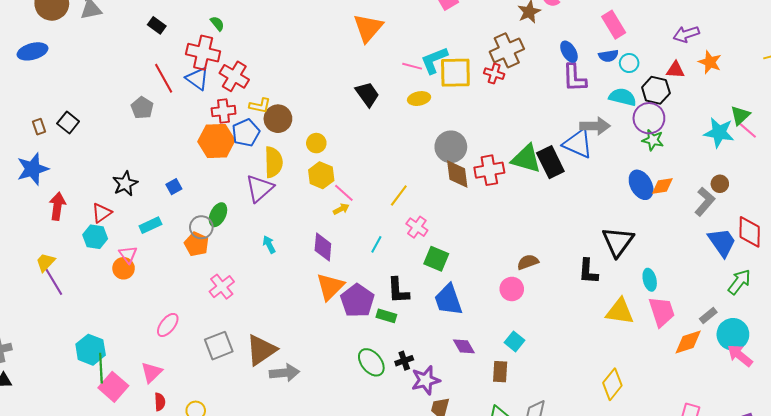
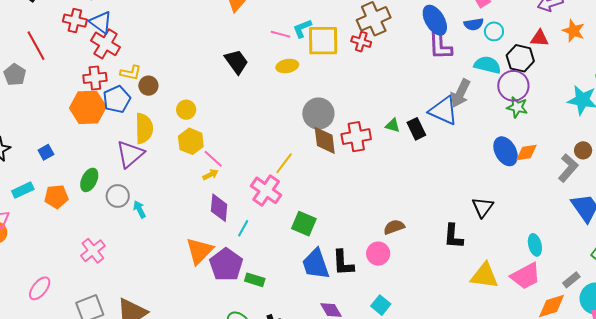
blue ellipse: (569, 52) -> (435, 20), size x1.4
red cross: (203, 53) -> (75, 21), size x0.7
cyan L-shape: (434, 60) -> (302, 28), size x0.7
blue triangle: (197, 79) -> (101, 22), moved
brown circle: (278, 119) -> (148, 86), size x0.7
gray arrow: (595, 126) -> (460, 93), turned 116
green triangle: (526, 159) -> (393, 125), size x0.5
black rectangle: (550, 162) -> (416, 129), size x0.7
yellow line: (399, 196) -> (284, 163), moved
gray circle: (201, 227) -> (118, 196), moved
pink cross: (417, 227) -> (266, 190), moved, size x1.4
black triangle: (618, 242) -> (483, 207), size x0.7
orange pentagon: (197, 244) -> (56, 197), moved, turned -30
cyan line: (376, 244) -> (243, 228), moved
purple diamond: (323, 247) -> (219, 208), moved
cyan ellipse: (650, 280) -> (535, 245), moved
black L-shape: (398, 291) -> (343, 263), moved
pink trapezoid: (662, 312) -> (526, 276), turned 80

